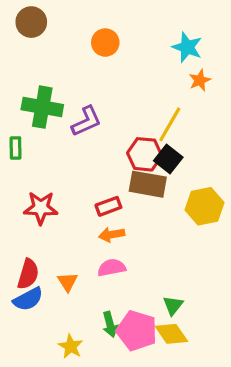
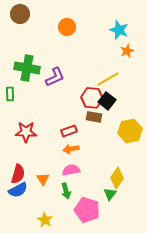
yellow line: (170, 124) -> (108, 79), turned 30
brown rectangle: (148, 184) -> (94, 117), size x0.7
green arrow: (110, 324) -> (66, 191), moved
yellow diamond: (171, 334) -> (117, 178), moved, turned 70

